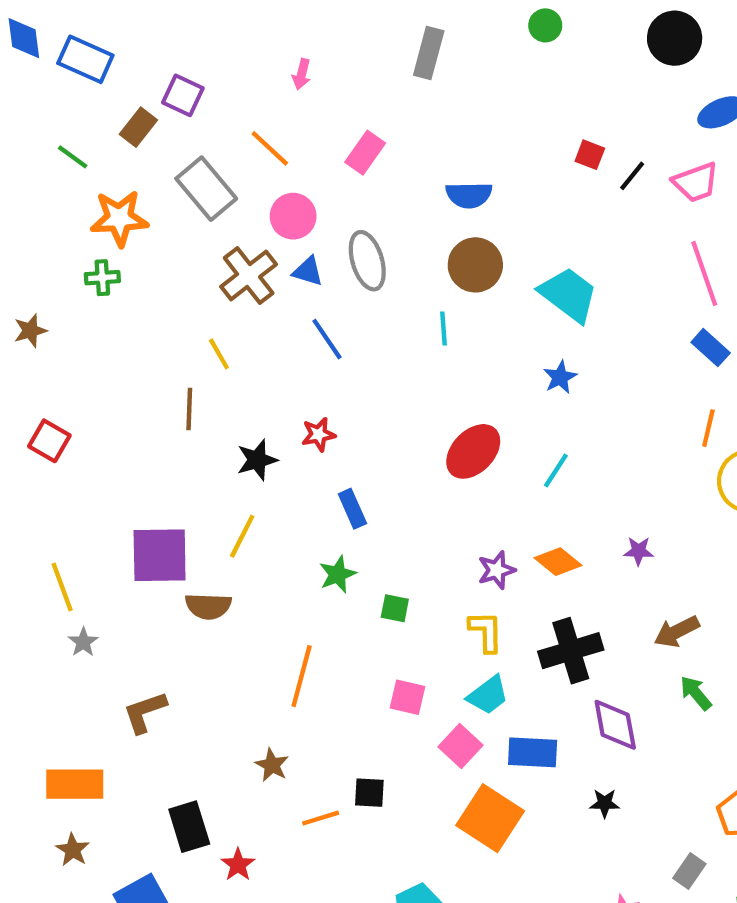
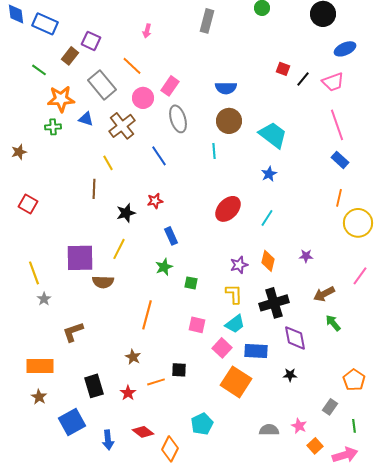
pink rectangle: (365, 153) -> (170, 86), moved
blue triangle: (308, 271) -> (86, 119), moved
orange diamond: (558, 562) -> (268, 261), turned 65
red star: (238, 865) -> (128, 393), moved

